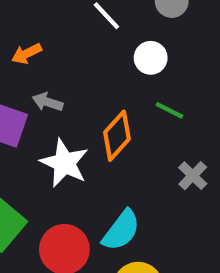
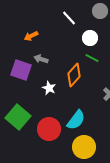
green line: (170, 110) -> (92, 58), moved
white star: (64, 163) -> (49, 88), size x0.6

